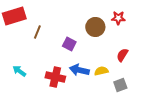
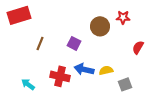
brown line: (37, 32) -> (40, 43), moved
red semicircle: (122, 55) -> (138, 47), moved
cyan arrow: (19, 71) -> (28, 84), moved

